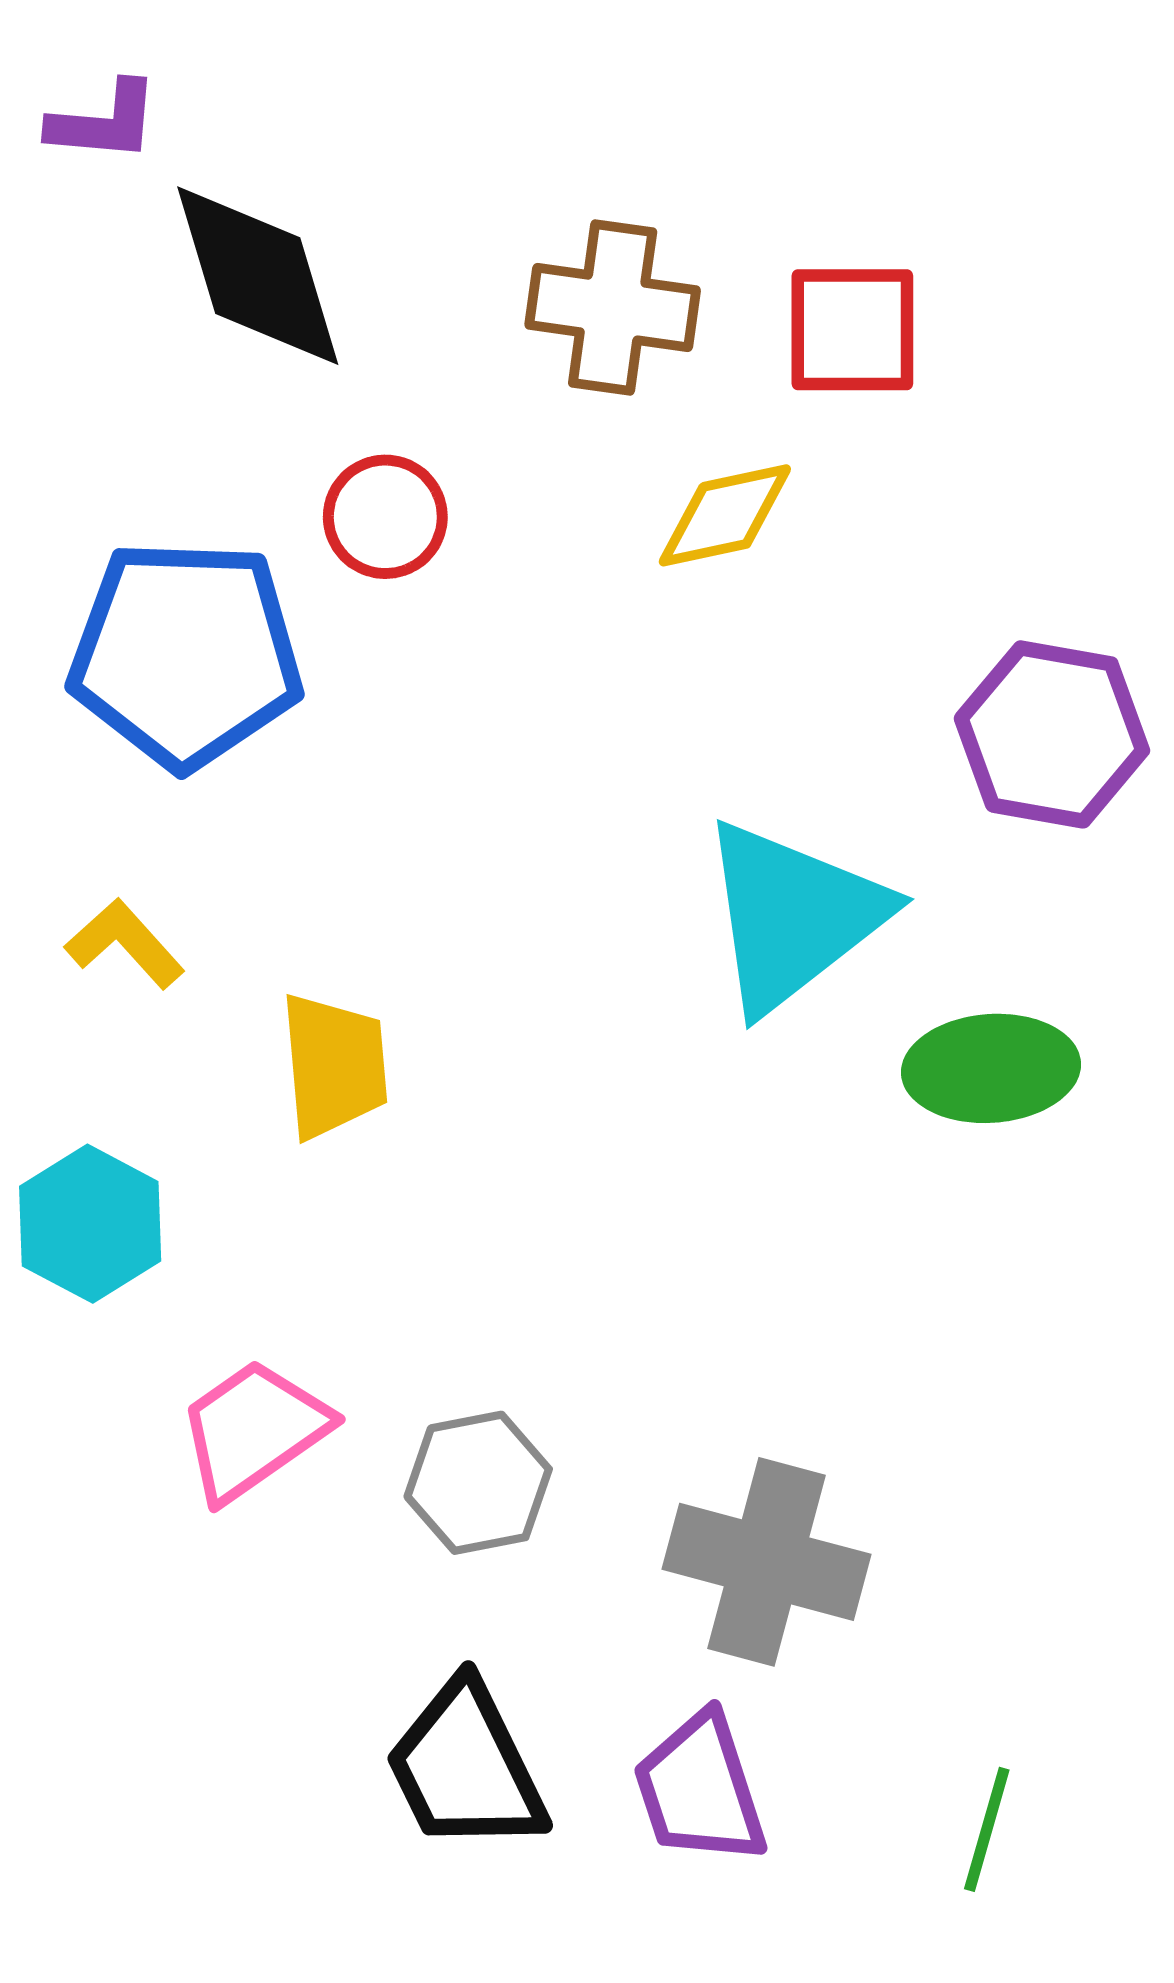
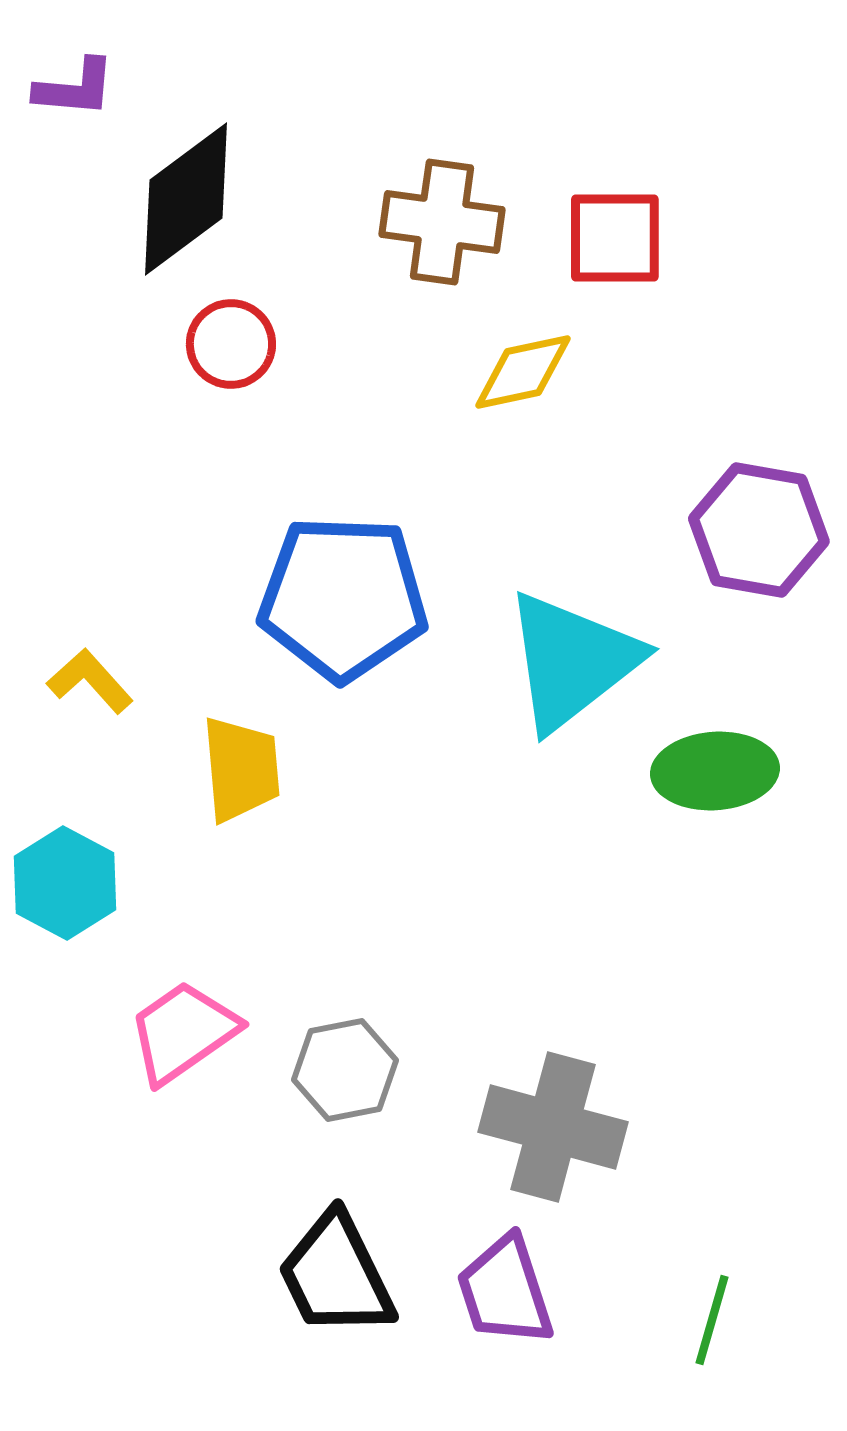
black diamond: (258, 276) -> (186, 199), turned 70
red circle: (385, 517) -> (231, 344), moved
blue pentagon: (186, 654) -> (343, 598), moved

